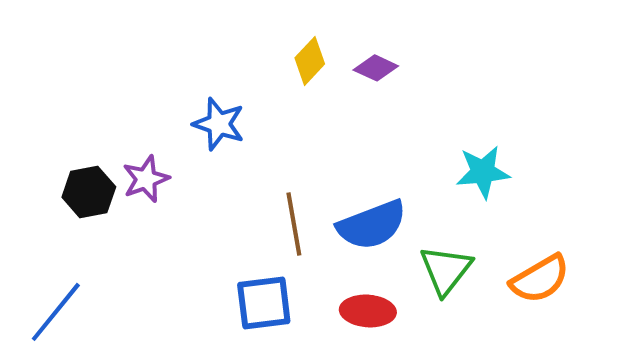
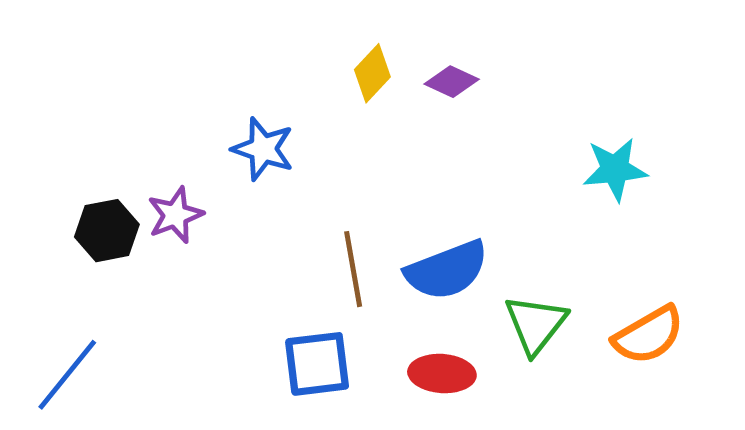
cyan star: (483, 172) -> (615, 169), moved

